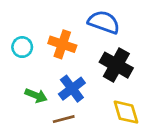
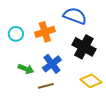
orange cross: (62, 44) -> (45, 32), turned -36
yellow diamond: (126, 112) -> (91, 81), turned -35

